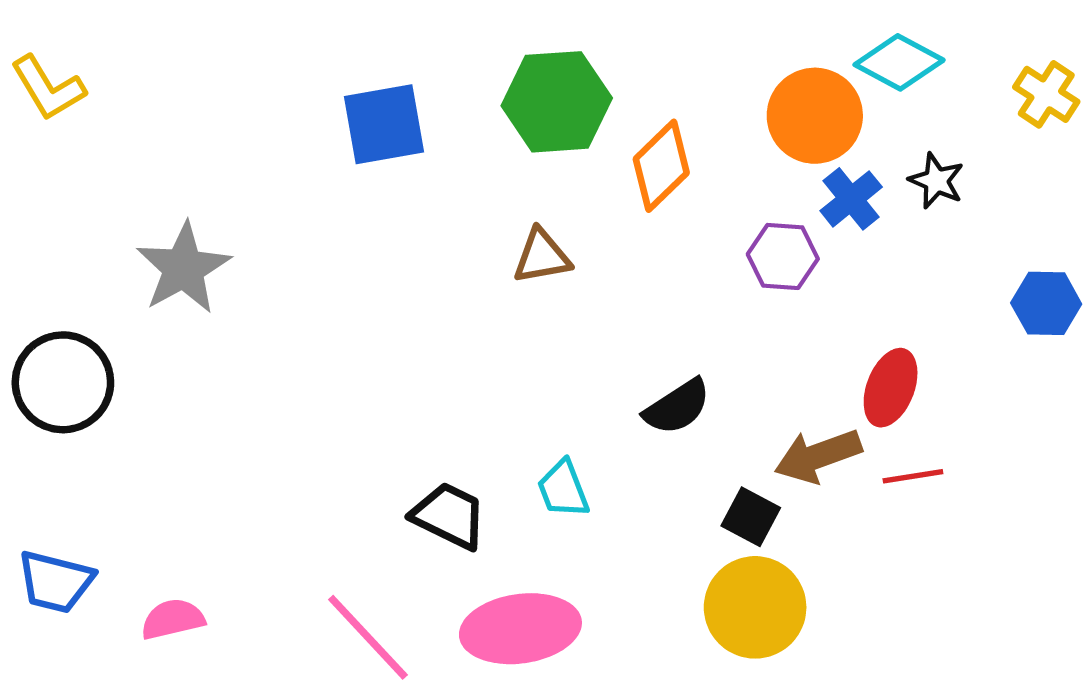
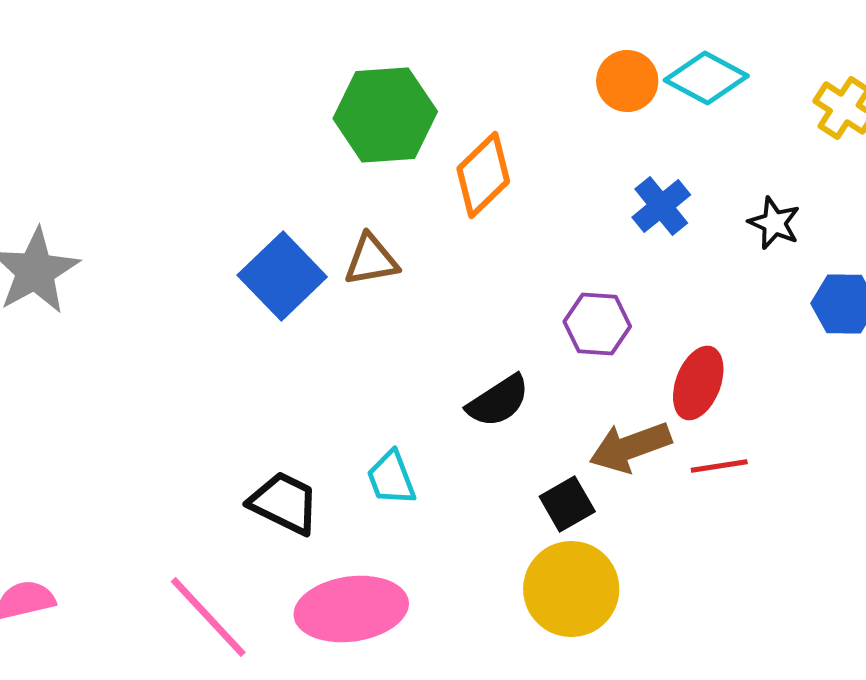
orange circle: (815, 116) -> (627, 81), moved, size x0.7
blue square: (384, 124) -> (282, 276), moved, turned -34
black star: (936, 181) -> (774, 223), moved
purple hexagon: (783, 256) -> (597, 324), moved
black square: (751, 517) -> (567, 504), turned 32

